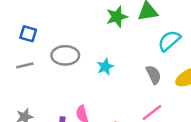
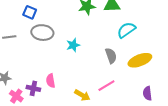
blue square: (28, 34) -> (30, 12), moved

